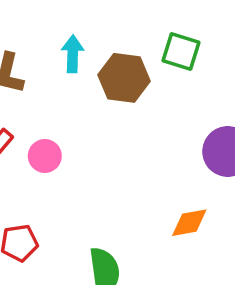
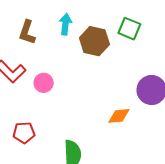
orange diamond: (189, 223) -> (119, 116), moved

